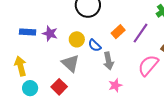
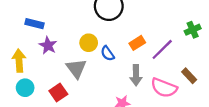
purple star: (50, 33) -> (48, 45), moved
gray arrow: (108, 61) -> (136, 75), moved
pink semicircle: (148, 65) -> (164, 88), turned -120

